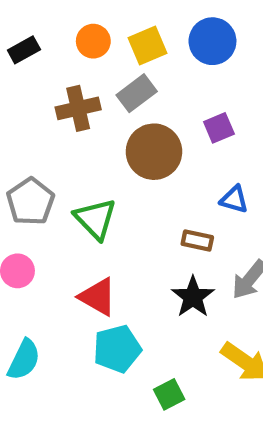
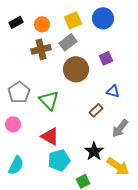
orange circle: (93, 41) -> (42, 24), moved
brown rectangle: (197, 241) -> (96, 110), turned -56
black star: (193, 297) -> (94, 151), moved

